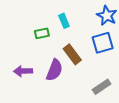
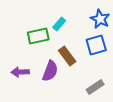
cyan rectangle: (64, 21) -> (59, 24), turned 64
green rectangle: (42, 33) -> (38, 36), size x1.5

